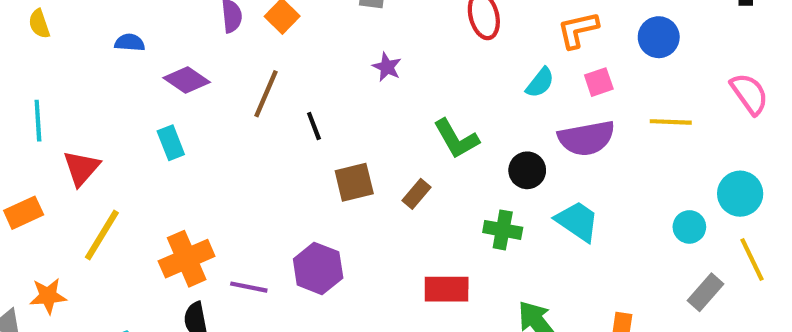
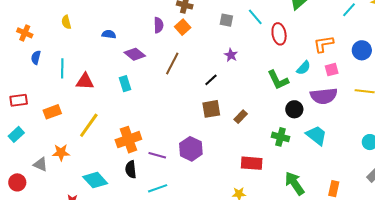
black line: (314, 126) -> (211, 80), moved, turned 64
green L-shape: (456, 139) -> (278, 80), moved
red triangle: (81, 168) -> (85, 81), moved, turned 48

